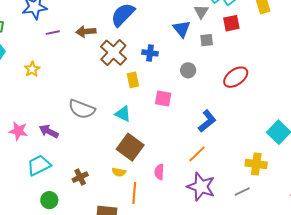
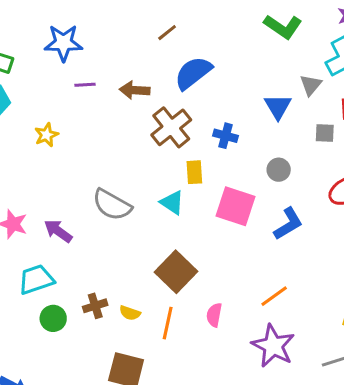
gray square: (207, 40) -> (325, 133), moved
pink square: (163, 98) -> (235, 206), size x1.5
cyan triangle: (123, 114) -> (172, 203), moved
blue L-shape: (207, 121) -> (288, 224), moved
yellow semicircle: (119, 172) -> (130, 313), moved
orange line: (134, 193) -> (168, 323), moved
green circle: (49, 200) -> (53, 318), moved

